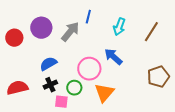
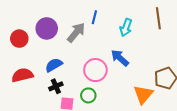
brown line: (151, 32) -> (158, 18), moved, turned -40
red semicircle: (17, 88) -> (22, 75), moved
green circle: (74, 88) -> (88, 95), moved
orange triangle: (104, 93) -> (143, 94), moved

